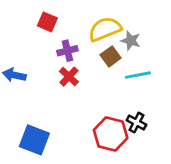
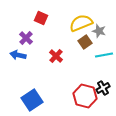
purple cross: (67, 51) -> (26, 38), moved, turned -32
black cross: (136, 123) -> (103, 88), turned 32
blue square: (34, 140) -> (32, 100), turned 35

